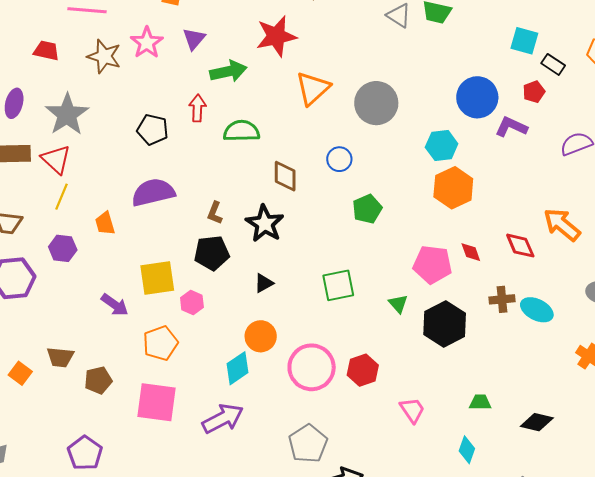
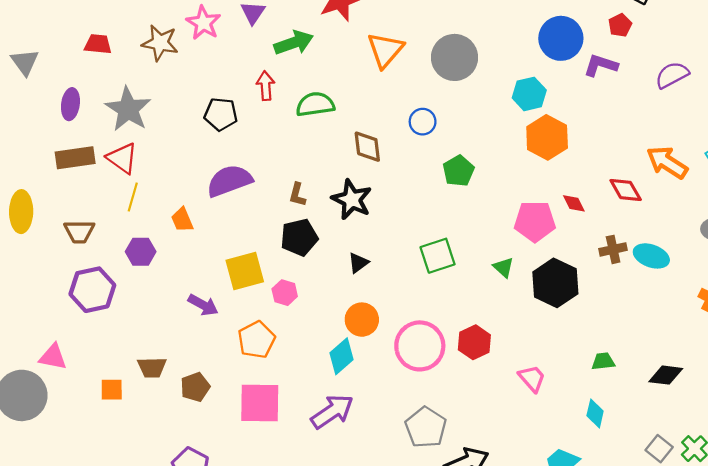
orange square: (20, 373) -> (112, 390), turned -30

